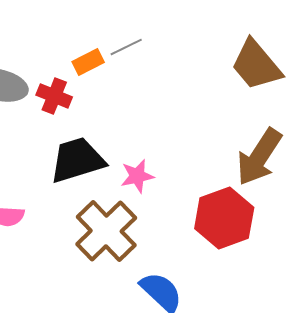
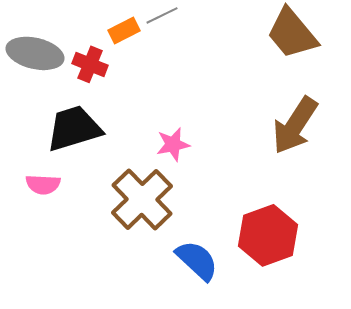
black trapezoid: (77, 160) -> (74, 128), moved
red hexagon: (224, 218) -> (268, 235), moved

